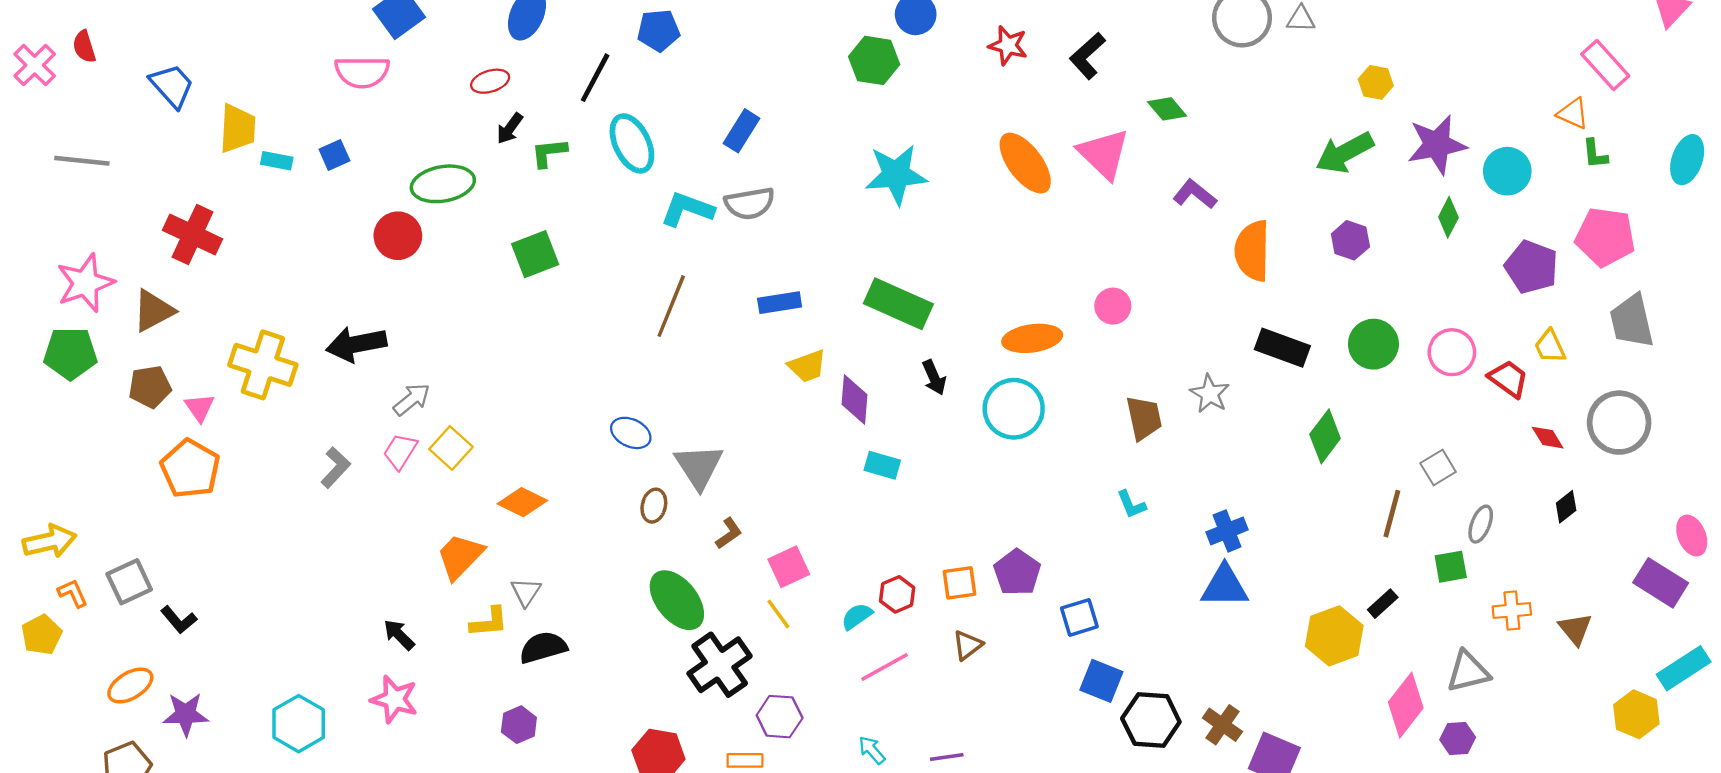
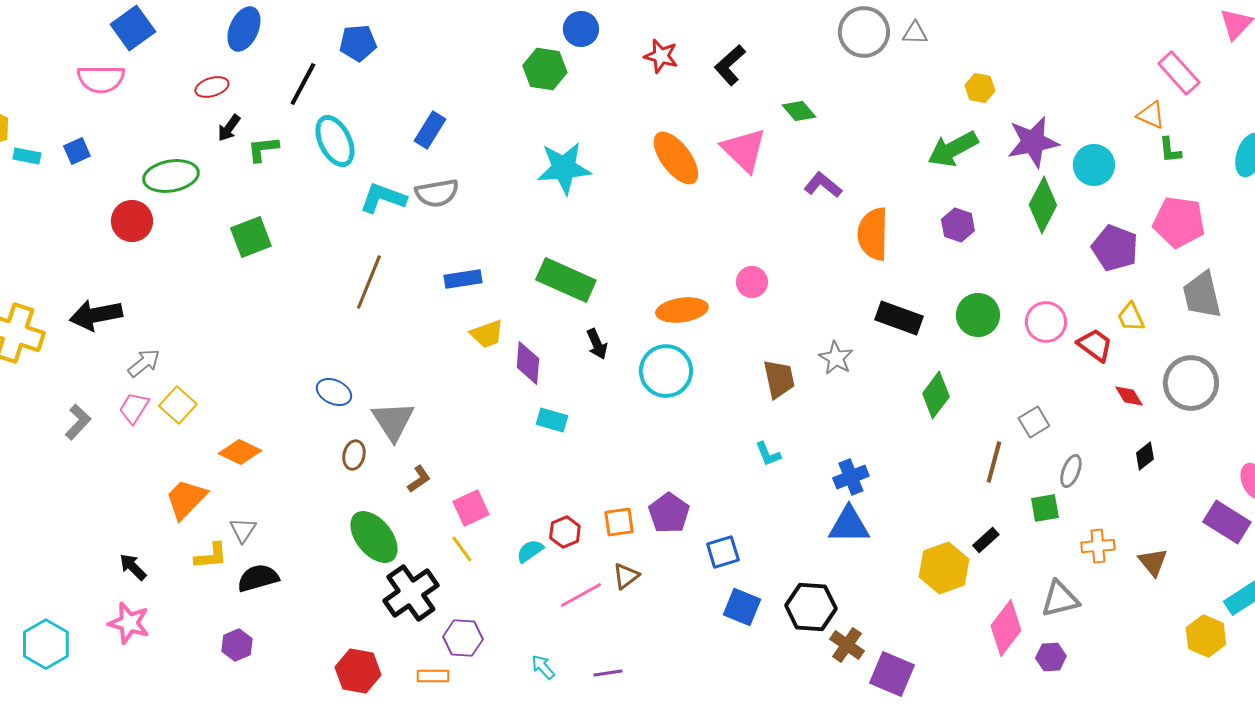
green diamond: (1448, 217) -> (1043, 205), size x1.6
pink line: (885, 667) -> (581, 595), moved
black hexagon: (1151, 720) -> (811, 607), moved

